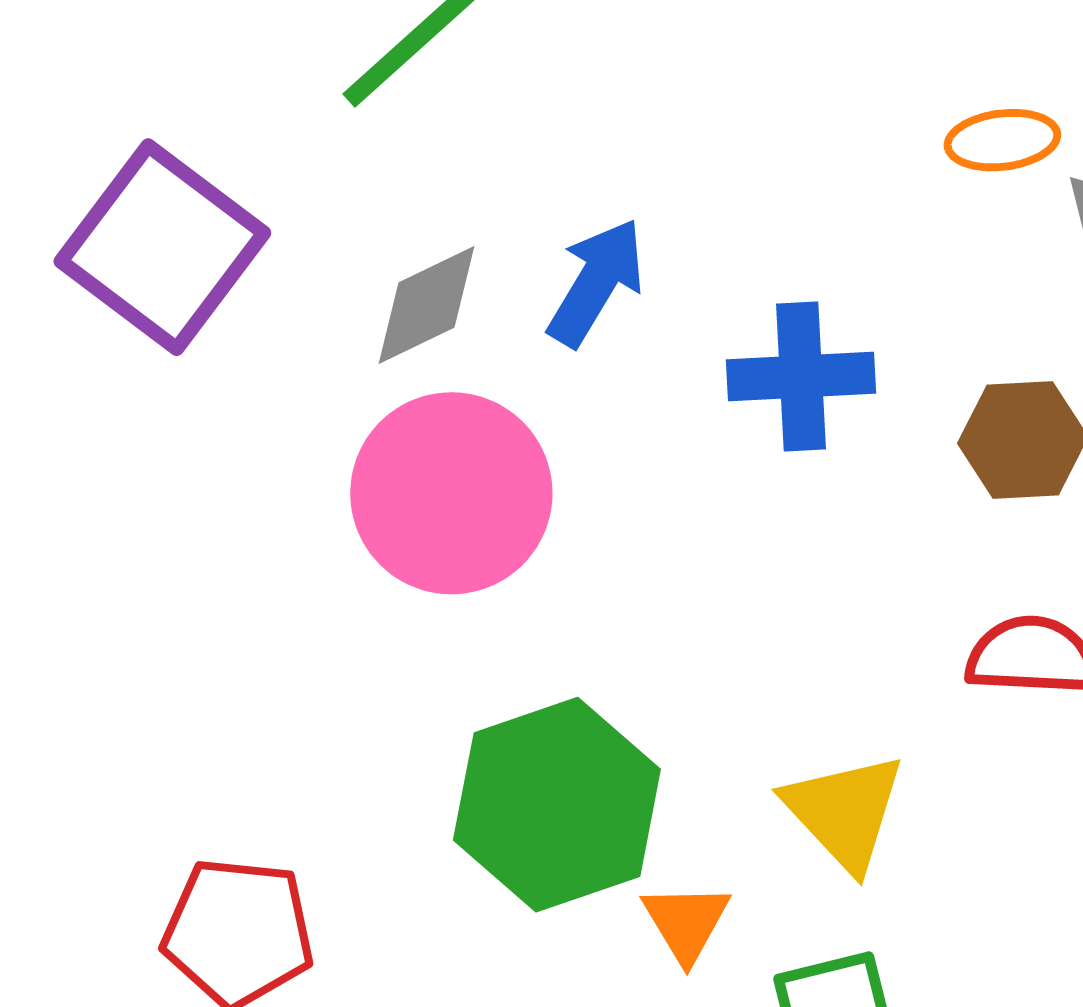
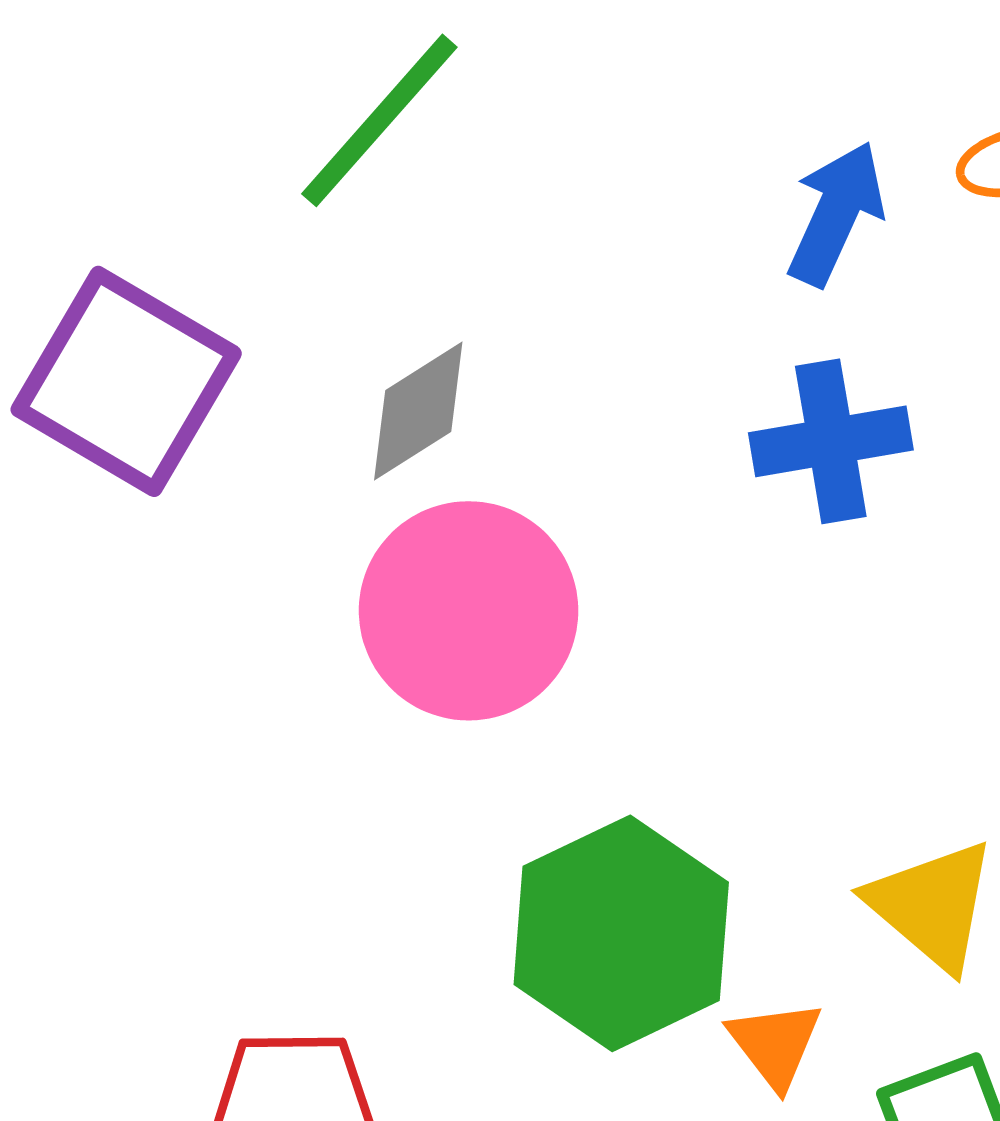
blue arrow: (596, 282) -> (836, 213), moved

